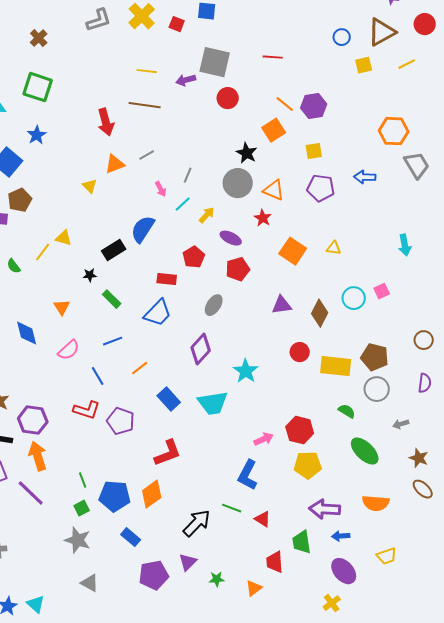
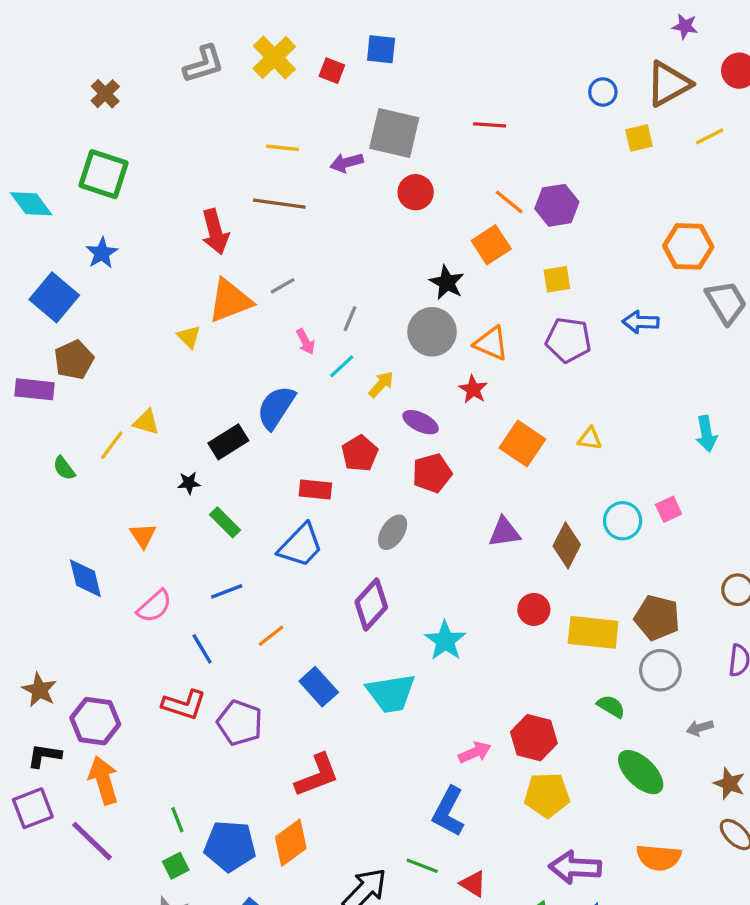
orange triangle: (115, 164) -> (230, 301), size x1.4

